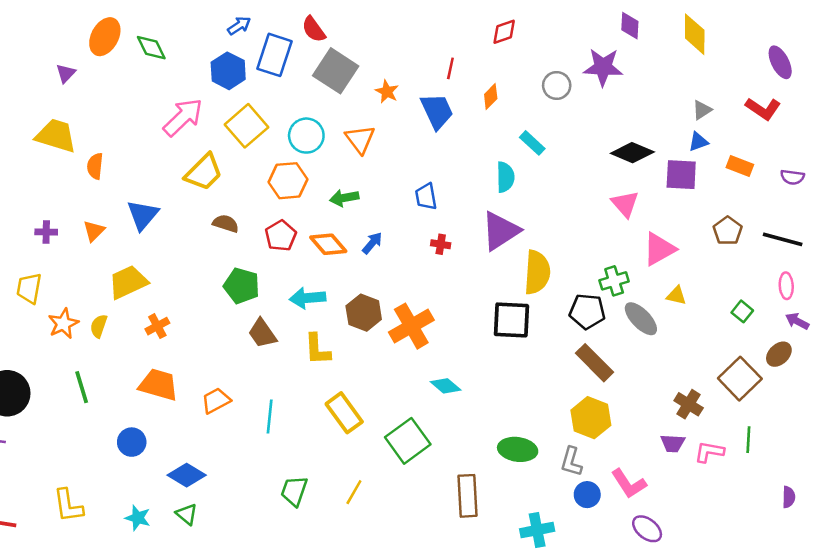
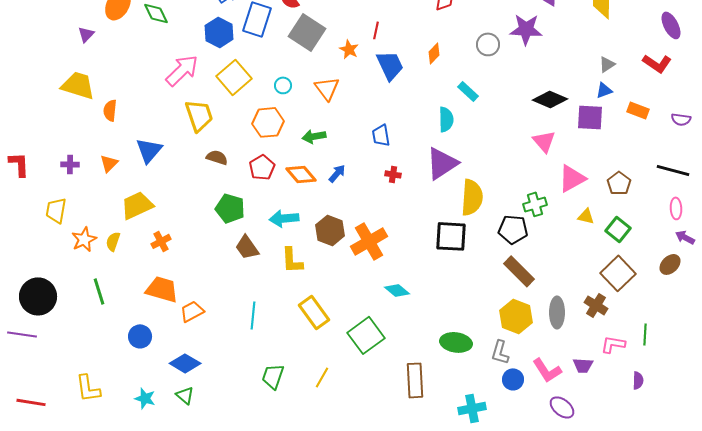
red line: (450, 68) -> (376, 30), moved
cyan circle: (306, 136) -> (283, 85), size x0.6
yellow trapezoid: (204, 172) -> (199, 115), turned -64
brown pentagon: (728, 231) -> (619, 183), moved
green square: (742, 311) -> (618, 229), moved, size x1.4
gray ellipse: (641, 319) -> (557, 312), moved, turned 44
brown square: (740, 379) -> (618, 273), moved
orange trapezoid: (216, 401) -> (192, 311), moved
purple trapezoid: (673, 443) -> (583, 365), moved
purple semicircle: (789, 497) -> (638, 380), moved

